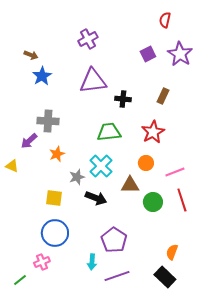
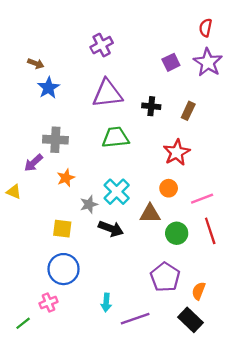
red semicircle: (165, 20) -> (206, 28), moved
black cross: (123, 99) -> (151, 106), moved
green trapezoid: (109, 132) -> (115, 137), moved
purple pentagon: (114, 240) -> (165, 277), moved

